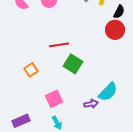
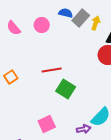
orange square: (31, 70) -> (11, 77), moved

